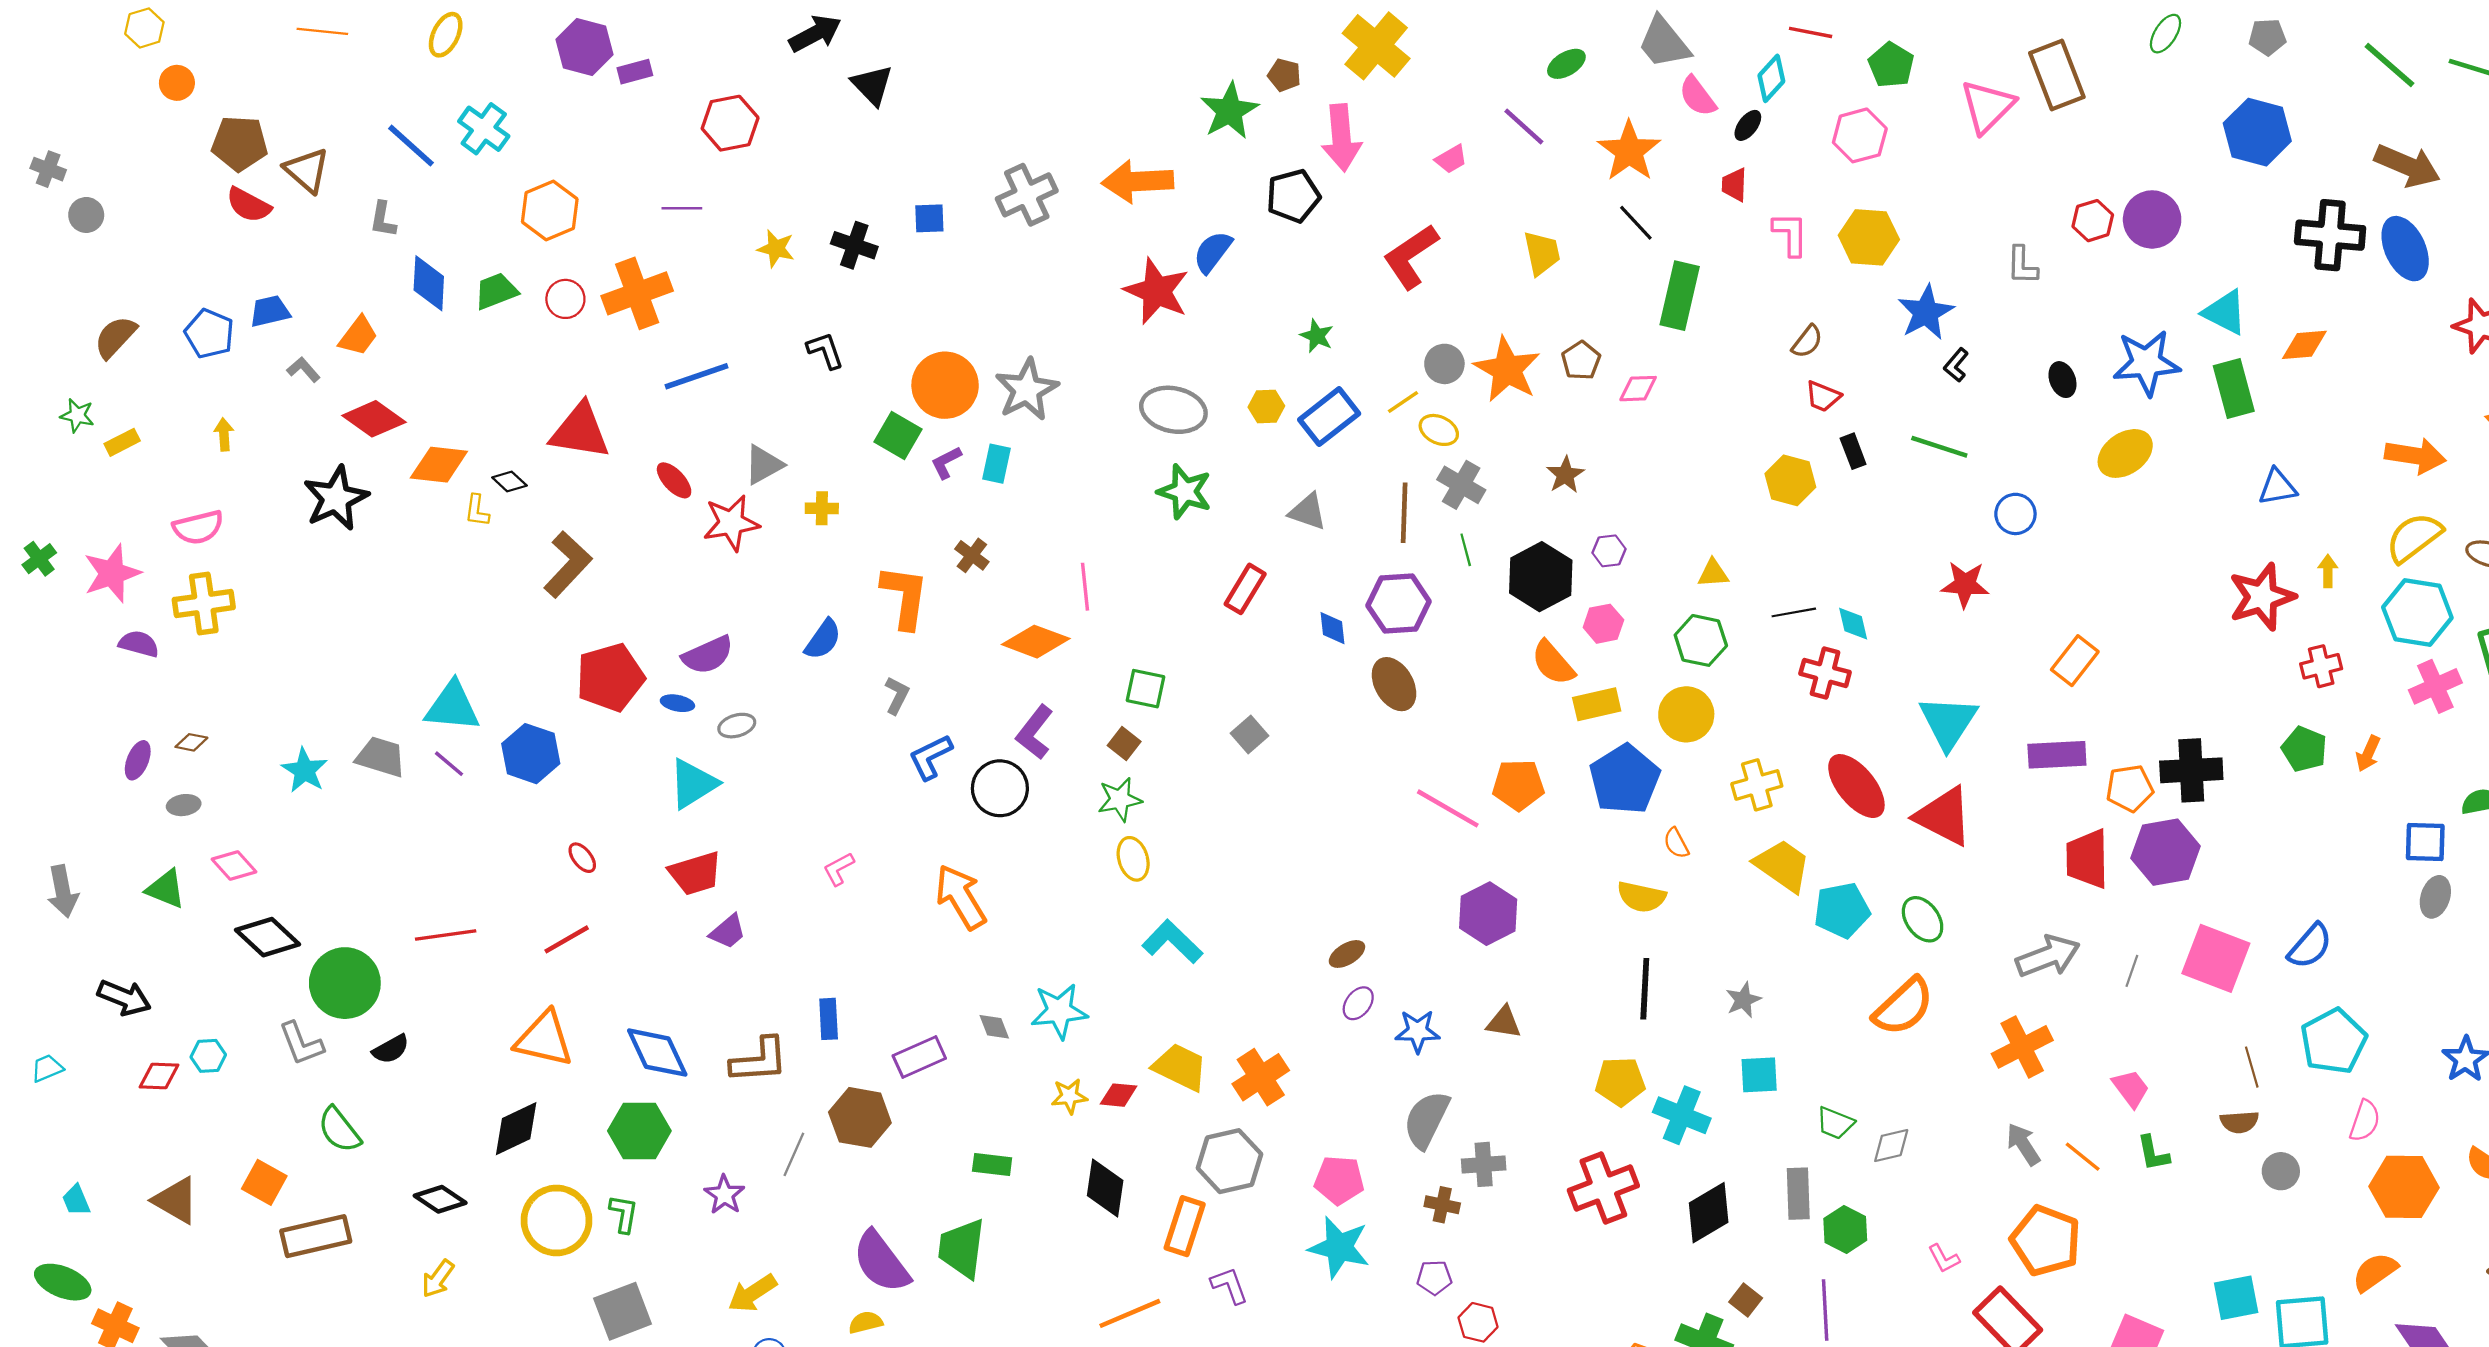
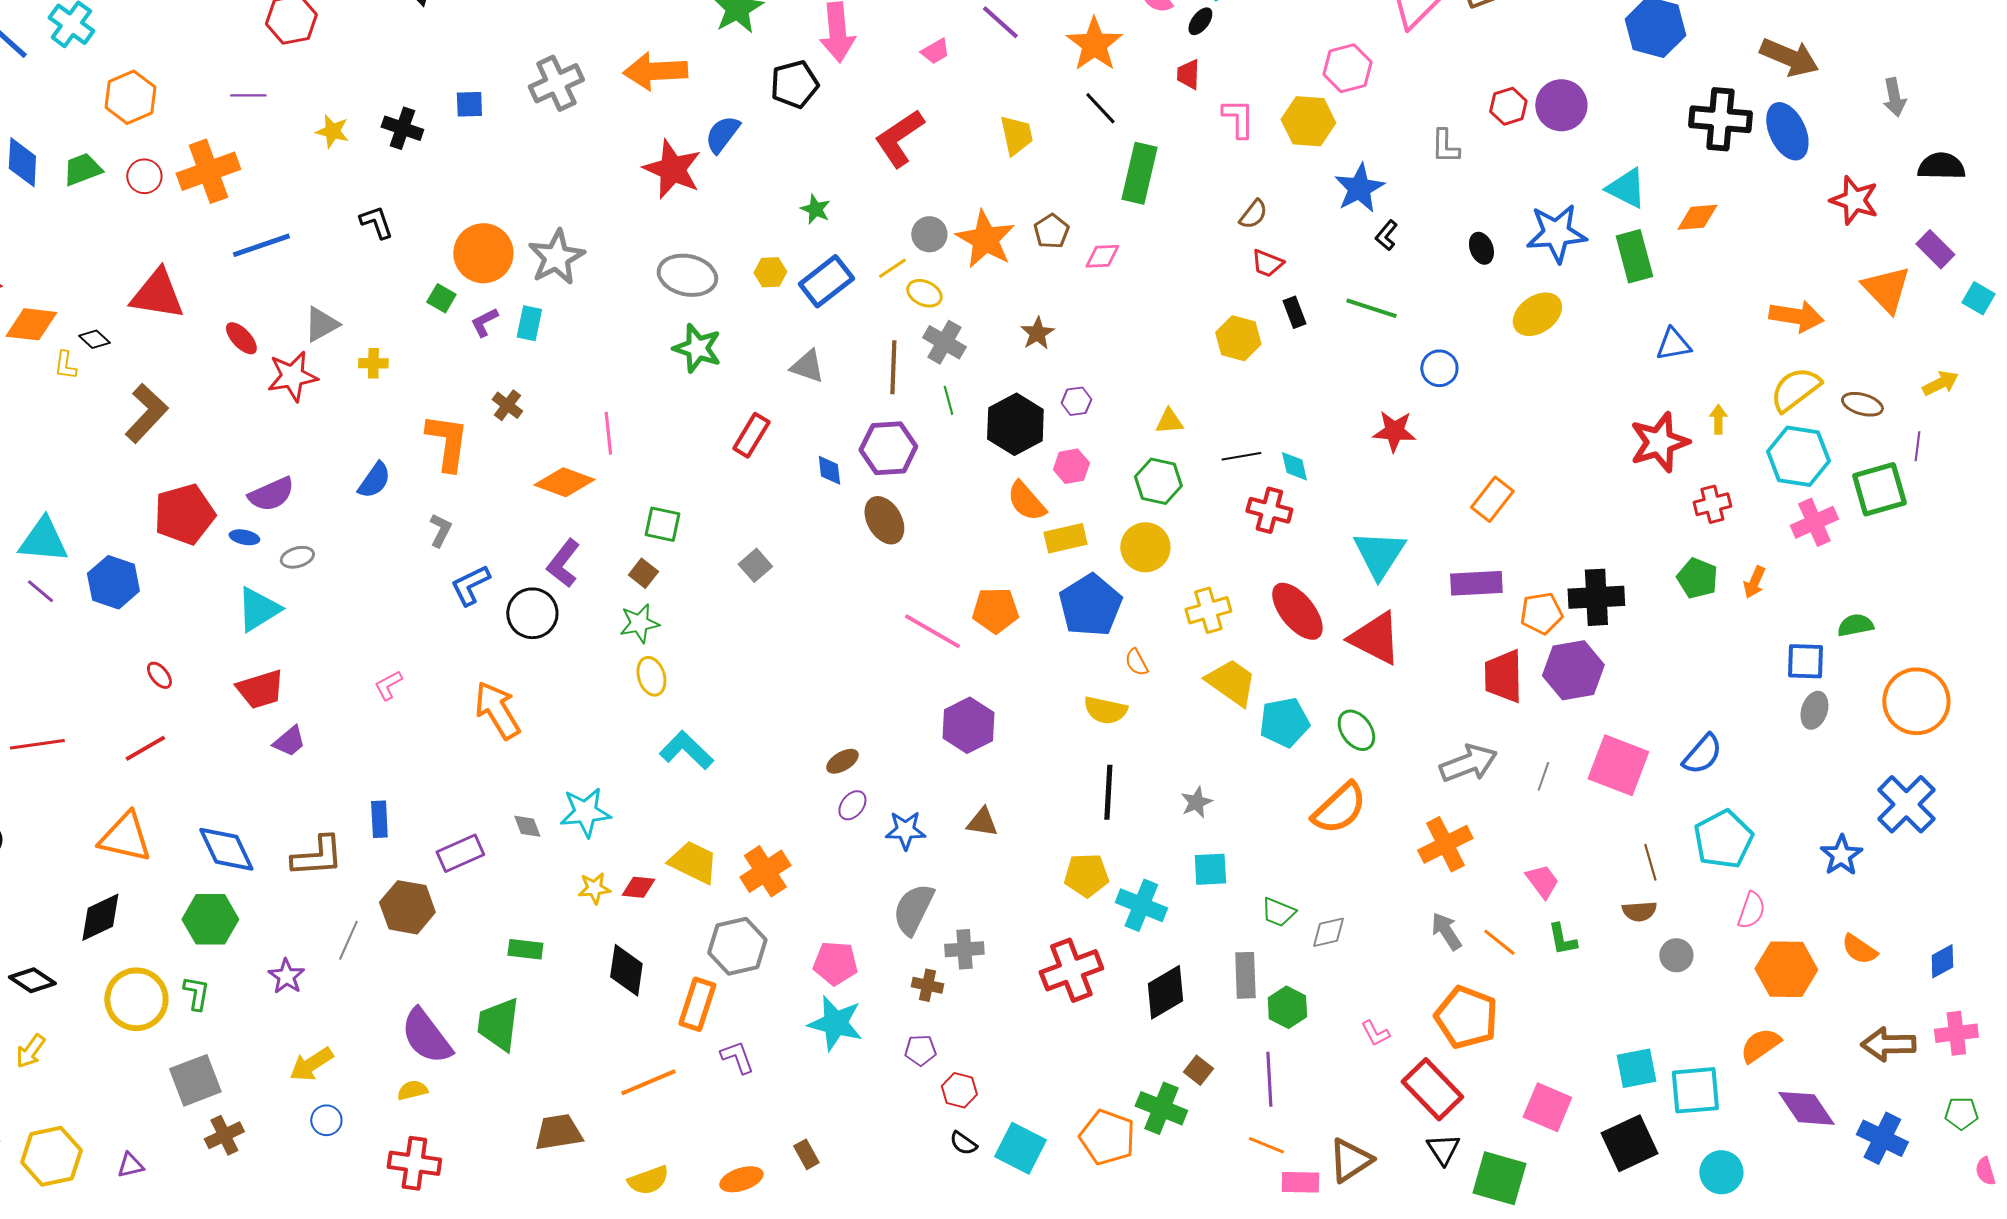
pink hexagon: (1860, 135) -> (1347, 68), moved
green square: (898, 436) -> (441, 298), size x0.7

